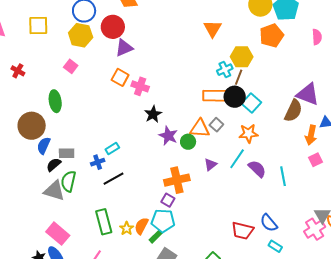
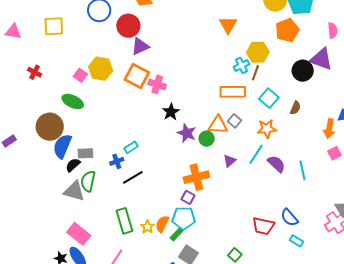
yellow hexagon: (81, 35) -> (101, 69), moved
pink square: (71, 66) -> (80, 75), moved
orange square: (120, 77) -> (137, 76), size x1.4
purple triangle: (308, 94) -> (321, 59), moved
black circle: (235, 97) -> (303, 71), moved
green ellipse: (55, 101) -> (73, 101), turned -55
brown semicircle: (293, 111) -> (295, 108), moved, size x0.6
blue semicircle: (44, 146) -> (62, 146), size x1.4

